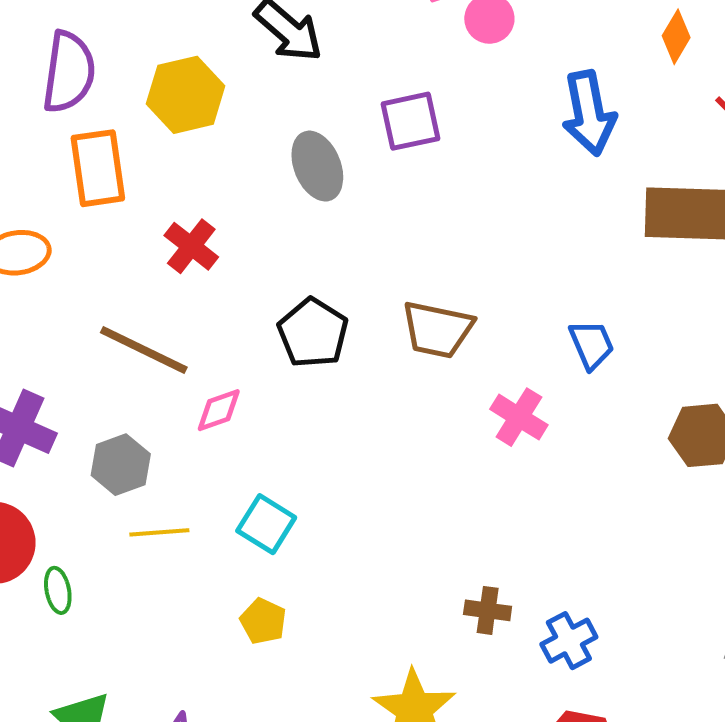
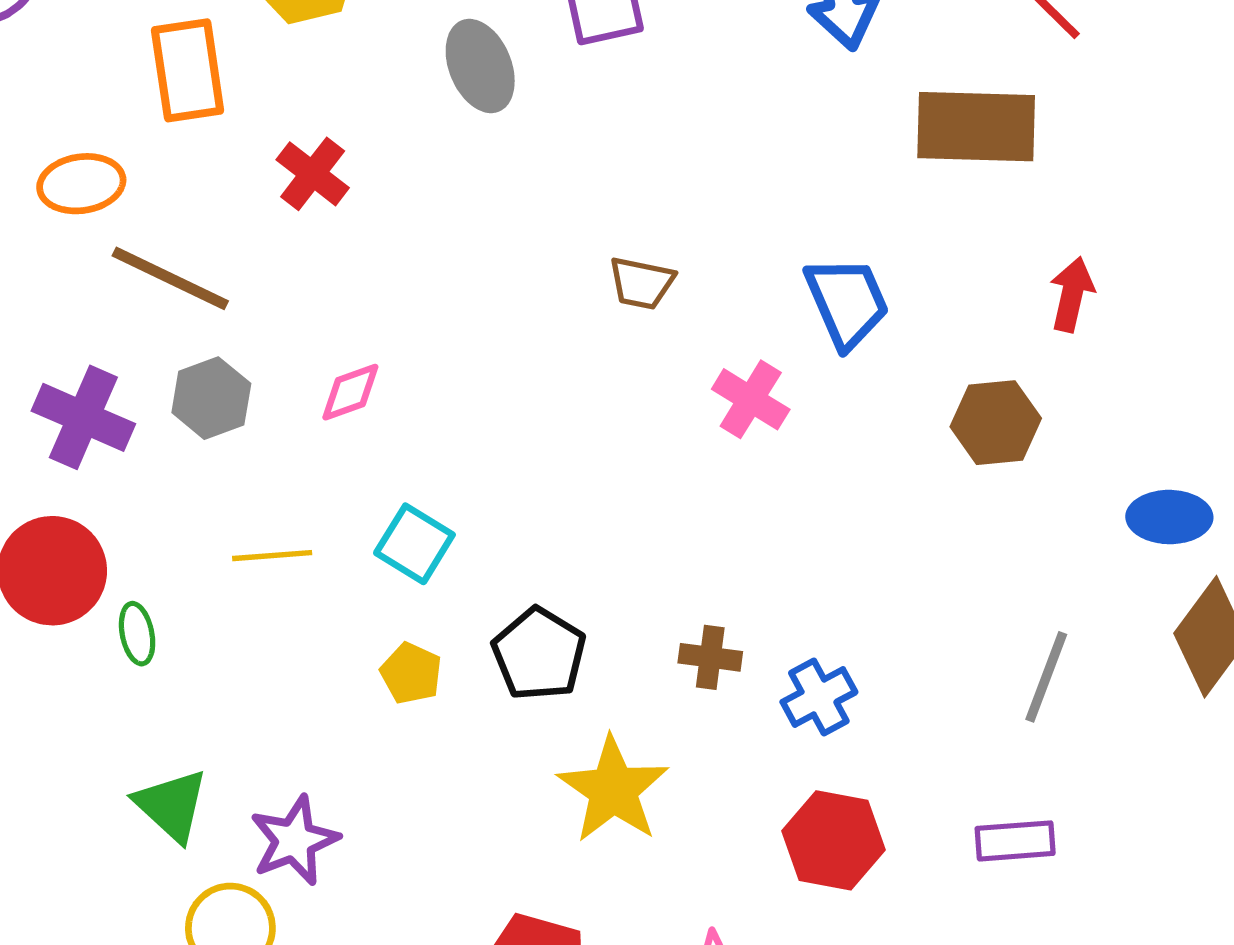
brown trapezoid: (437, 329) -> (641, 283), size x0.7
black pentagon: (313, 333) -> (539, 654), moved
blue trapezoid: (592, 345) -> (847, 302), size x1.4
brown line: (144, 350) -> (170, 278), moved
gray hexagon: (121, 465) -> (211, 398), moved

